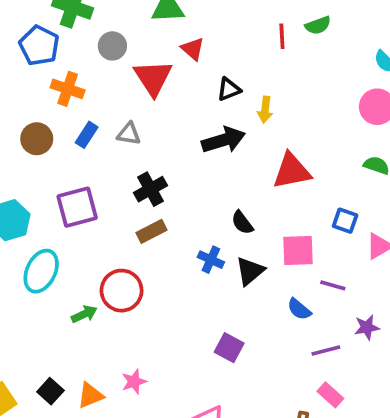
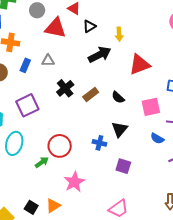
gray circle: (112, 46) -> (37, 10), moved
red triangle: (153, 78) -> (55, 28), turned -35
black triangle: (229, 89) -> (89, 26), moved
brown rectangle: (152, 231) -> (91, 94), moved
blue cross: (211, 260) -> (99, 143), moved
black triangle: (250, 271) -> (119, 129), moved
pink star: (134, 382) -> (74, 182), moved, size x1.5

